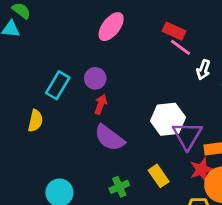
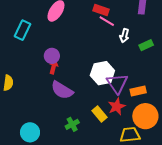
purple circle: (95, 78) -> (52, 56), moved
cyan rectangle: (58, 85) -> (22, 30), moved
red star: (202, 170) -> (117, 106), moved

